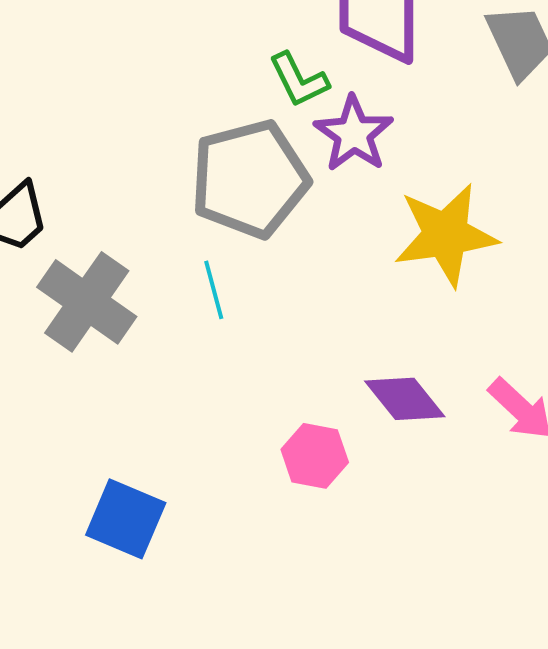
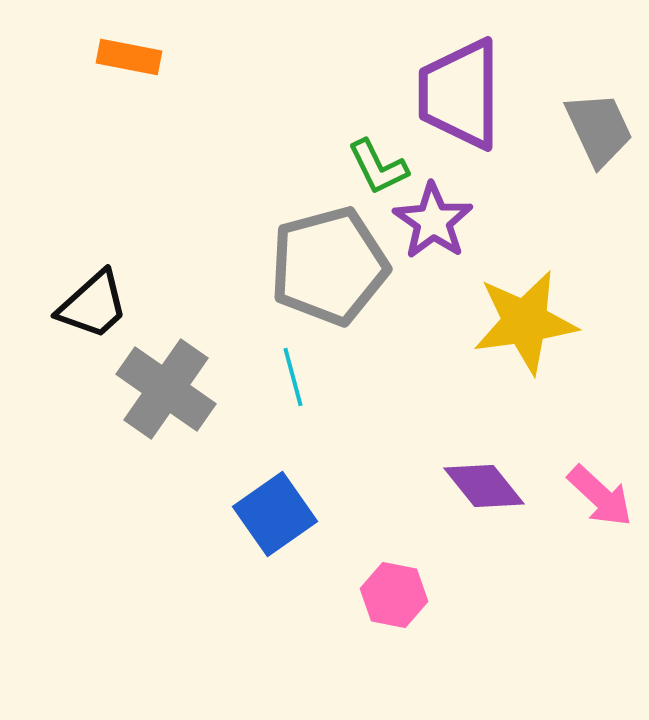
pink hexagon: (315, 456) -> (394, 595), moved
blue square: (126, 519) -> (275, 514), moved, turned 32

